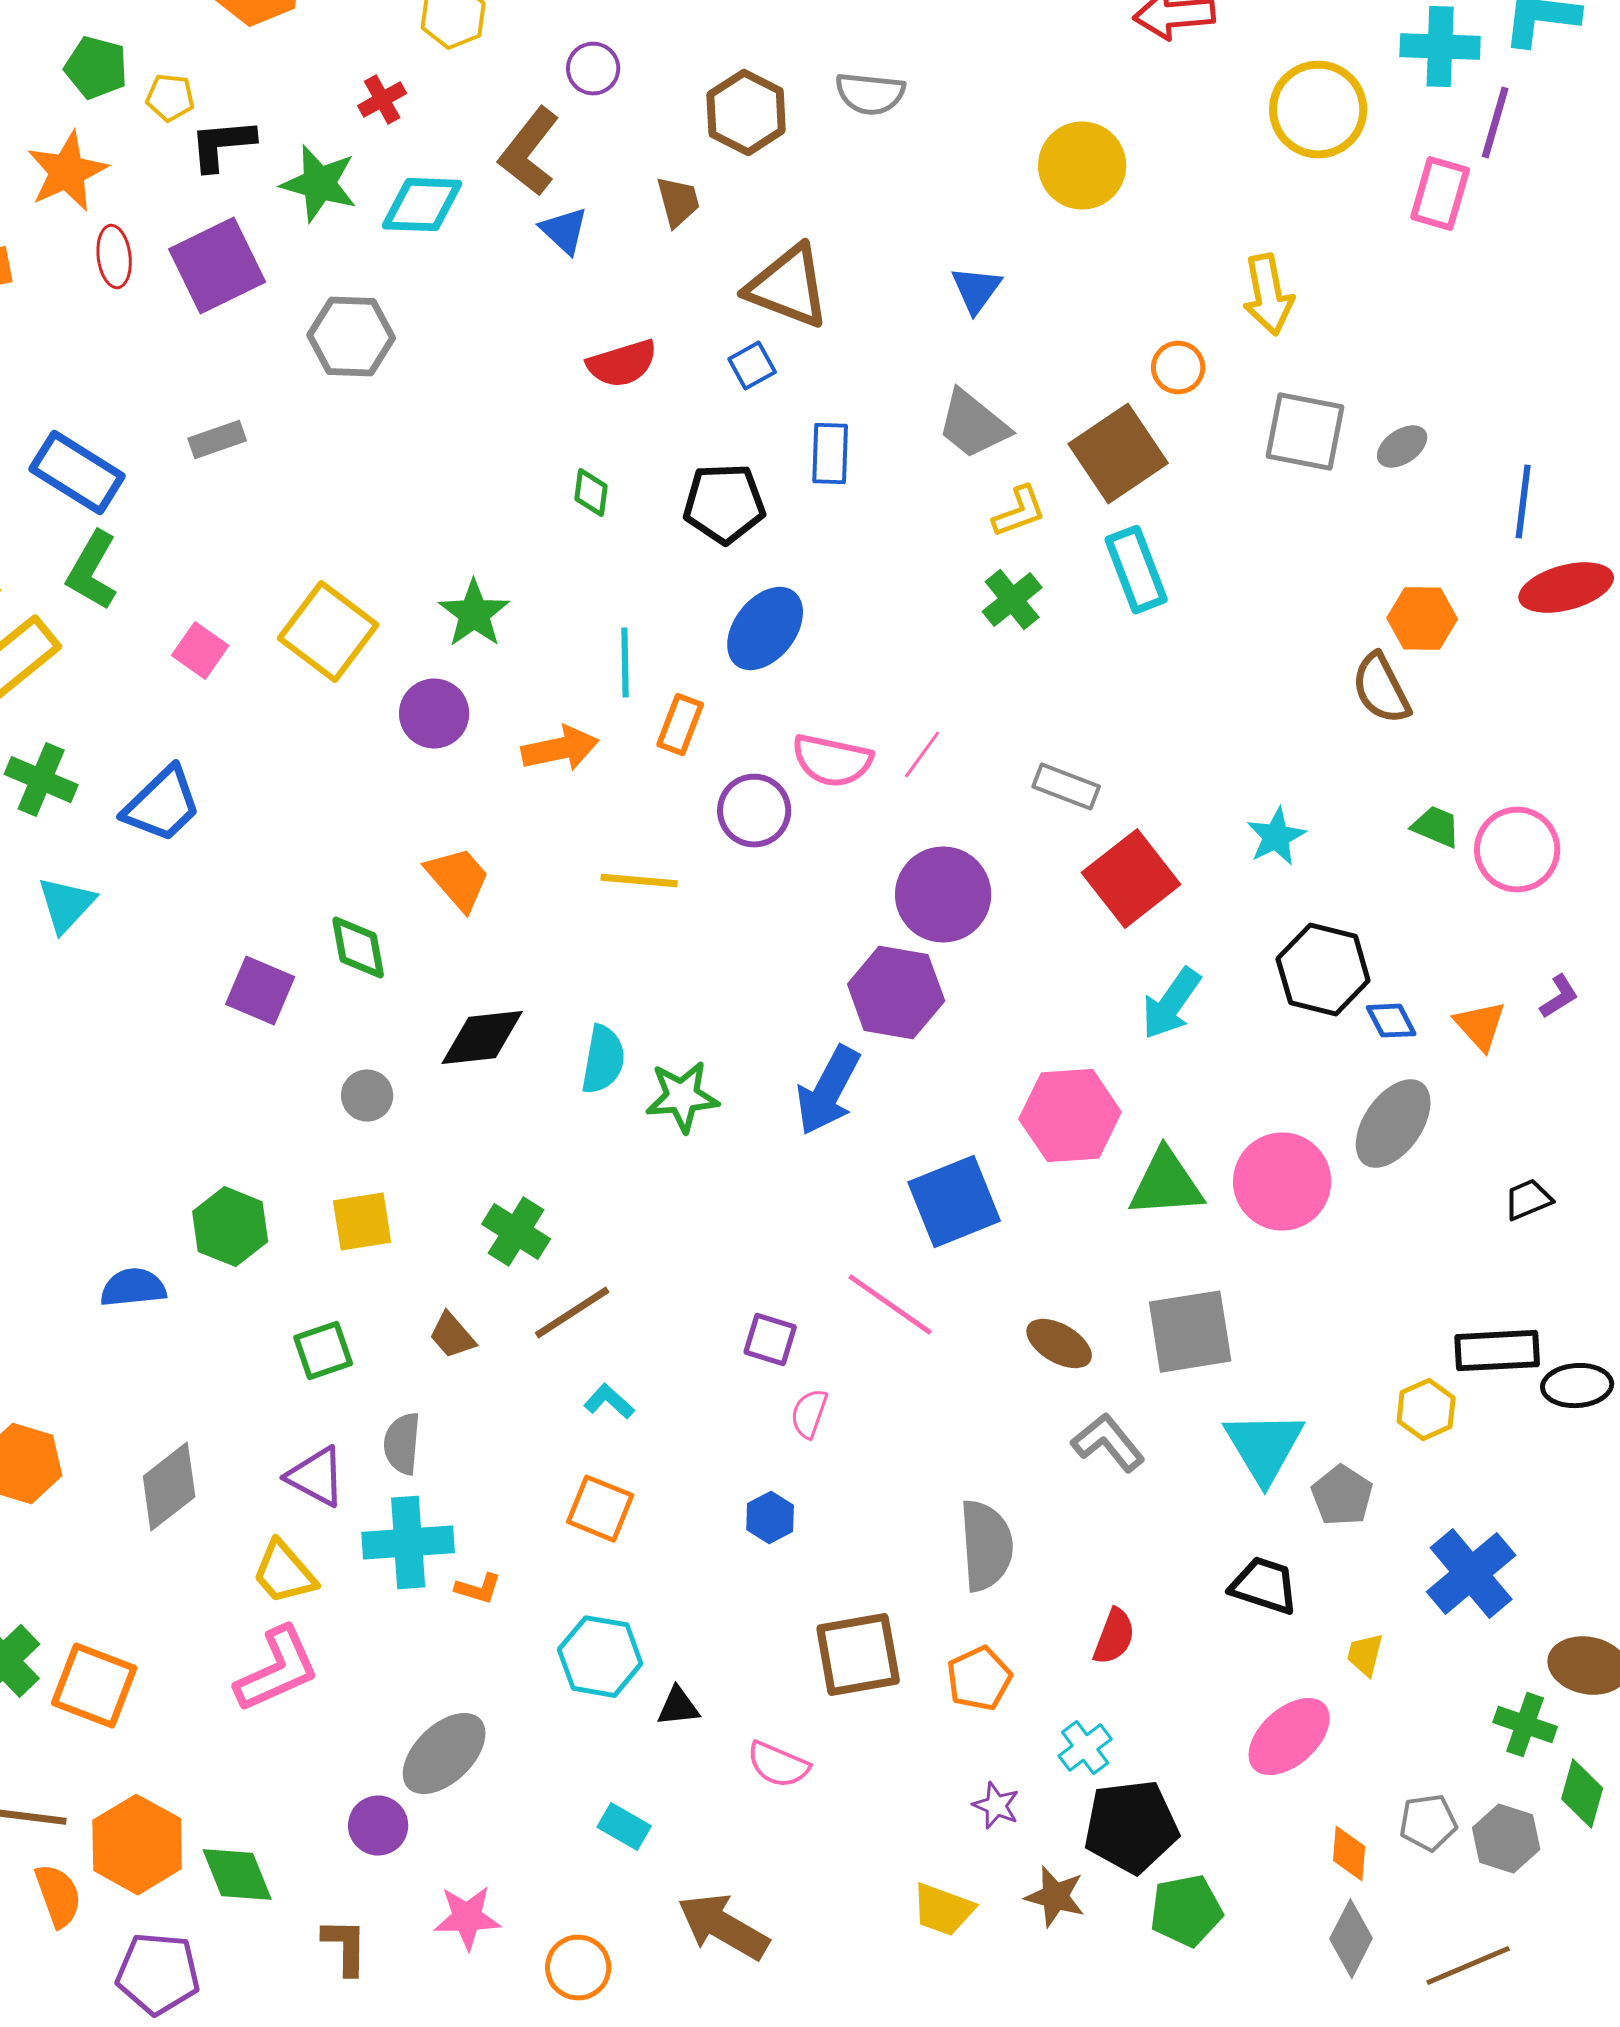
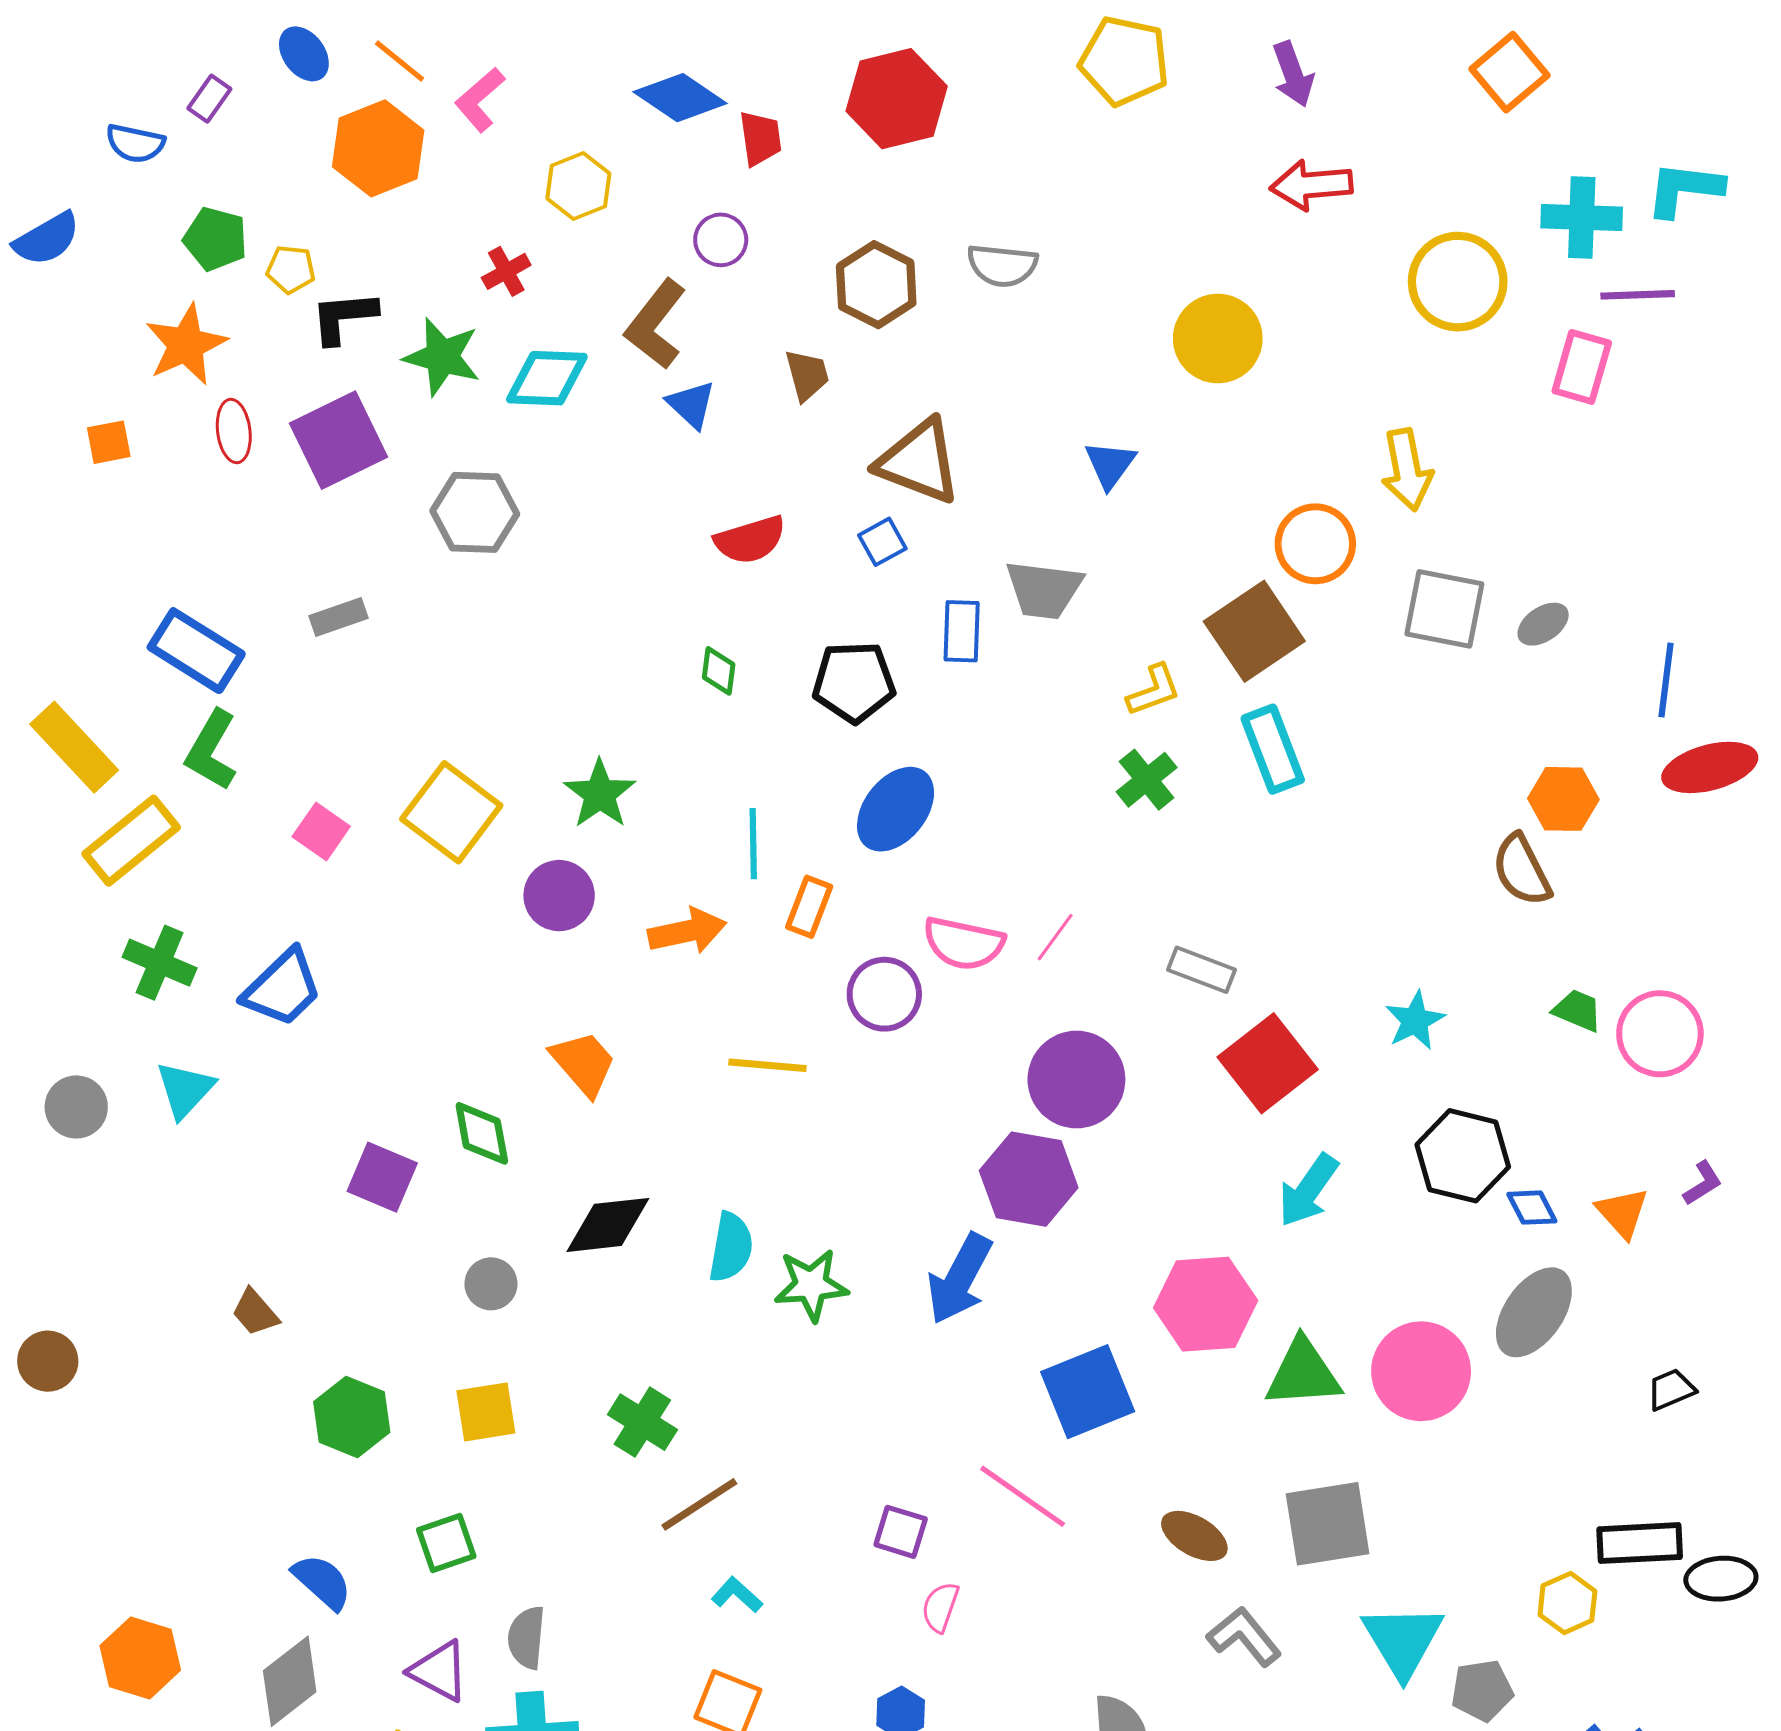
purple line: (1495, 123) -> (1638, 295), turned 72
orange circle: (1178, 368) -> (1315, 544), size x1.5
gray trapezoid: (973, 425) -> (1044, 590), moved, turned -32
blue semicircle: (133, 1288) -> (322, 1582), moved, turned 48
brown trapezoid: (452, 1336) -> (255, 1312), moved
gray pentagon: (1342, 1496) -> (1482, 1690), turned 30

